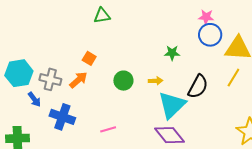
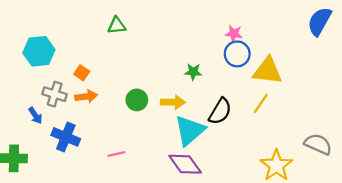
orange square: (89, 58) -> (82, 73), moved
cyan hexagon: (19, 73) -> (39, 51), moved
orange arrow: (78, 80) -> (86, 96), turned 30
yellow arrow: (156, 81) -> (173, 102), size x1.5

